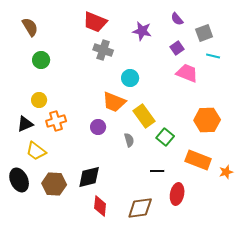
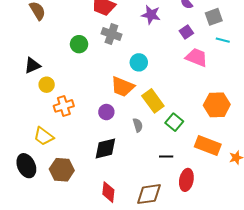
green circle: (41, 60) -> (79, 44), moved
black triangle: (25, 124) -> (32, 65), moved
black diamond: (89, 177) -> (105, 148), moved

